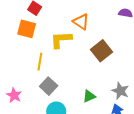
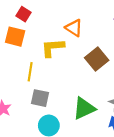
gray square: (49, 86) -> (40, 98), turned -30
green triangle: (89, 96) -> (84, 108), size x1.6

